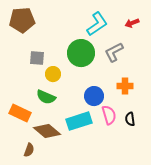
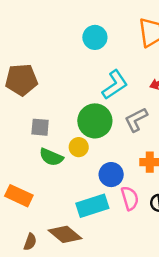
yellow circle: (53, 74) -> (79, 147), moved
green semicircle: (46, 97) -> (51, 157), moved
brown diamond: (47, 131) -> (65, 234), moved

